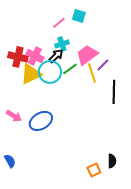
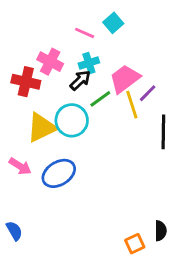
cyan square: (79, 16) -> (113, 23), turned 32
pink line: (59, 23) -> (85, 33), turned 64
pink cross: (35, 56) -> (50, 62), moved
cyan circle: (50, 72) -> (72, 120), moved
yellow triangle: (31, 74) -> (42, 128), moved

